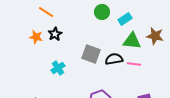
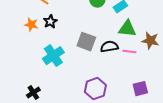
brown star: (155, 36) -> (150, 41), moved
cyan cross: (58, 68) -> (53, 56), size x1.5

